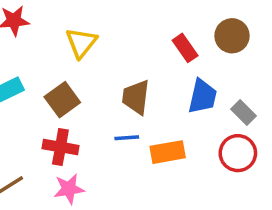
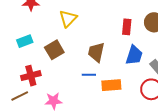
red rectangle: (185, 48) -> (127, 27), turned 35
red cross: (60, 147) -> (31, 76), moved, turned -30

